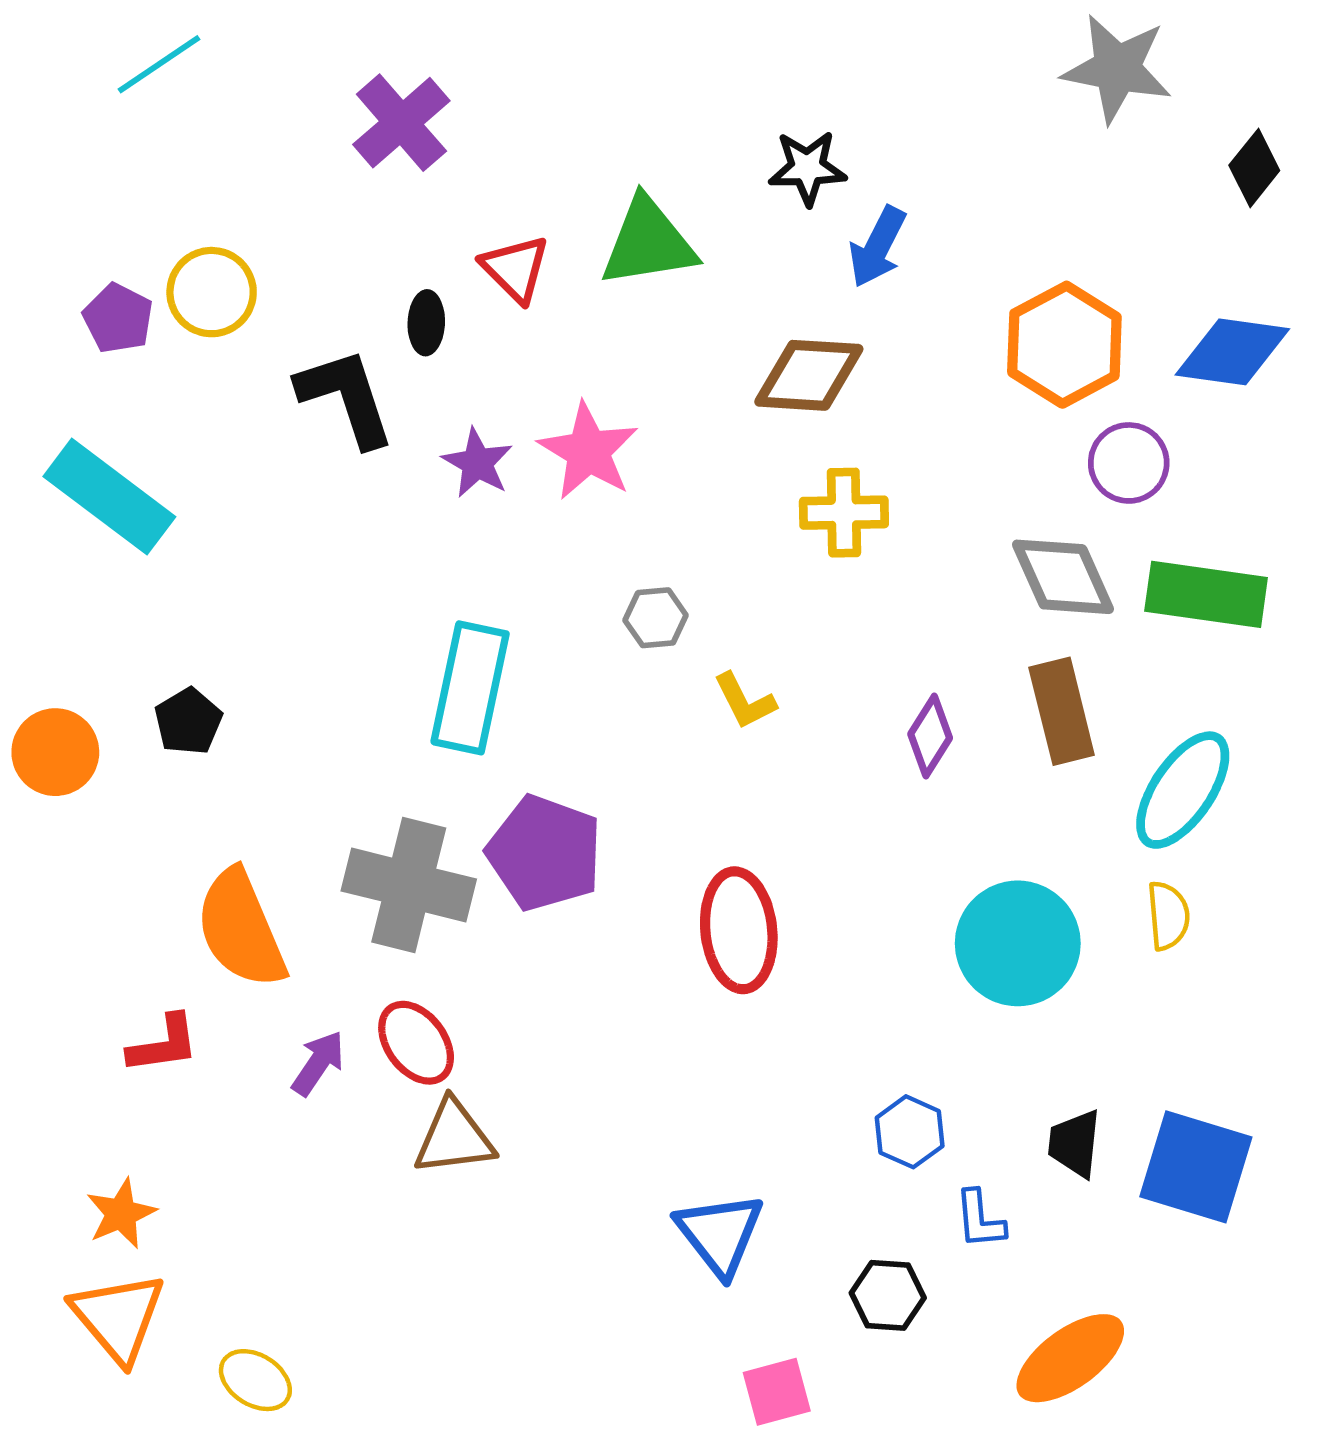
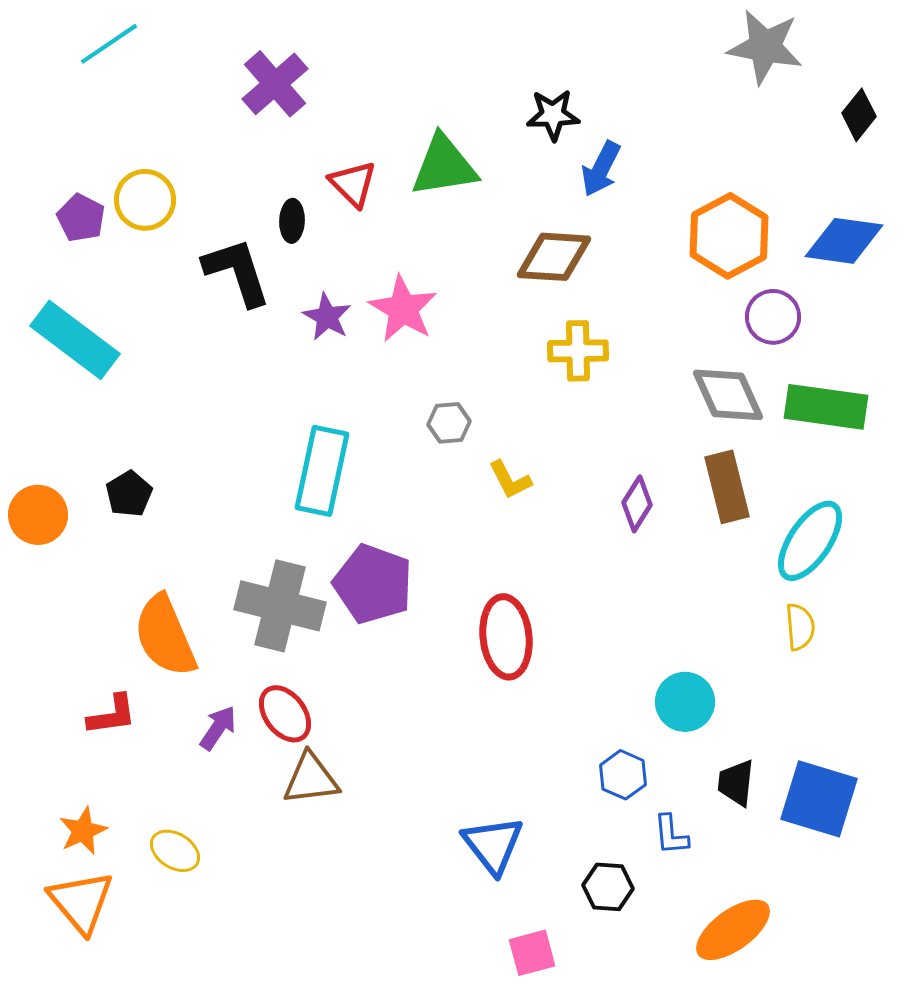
cyan circle: (1018, 943) -> (685, 702), moved, size x0.7
yellow ellipse: (255, 1380) -> (175, 851), moved

